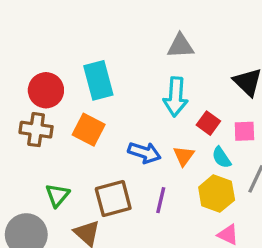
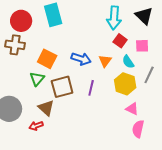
cyan arrow: (176, 97) -> (114, 18), moved
orange square: (89, 130) -> (47, 59), moved
green triangle: (57, 195) -> (37, 79), moved

